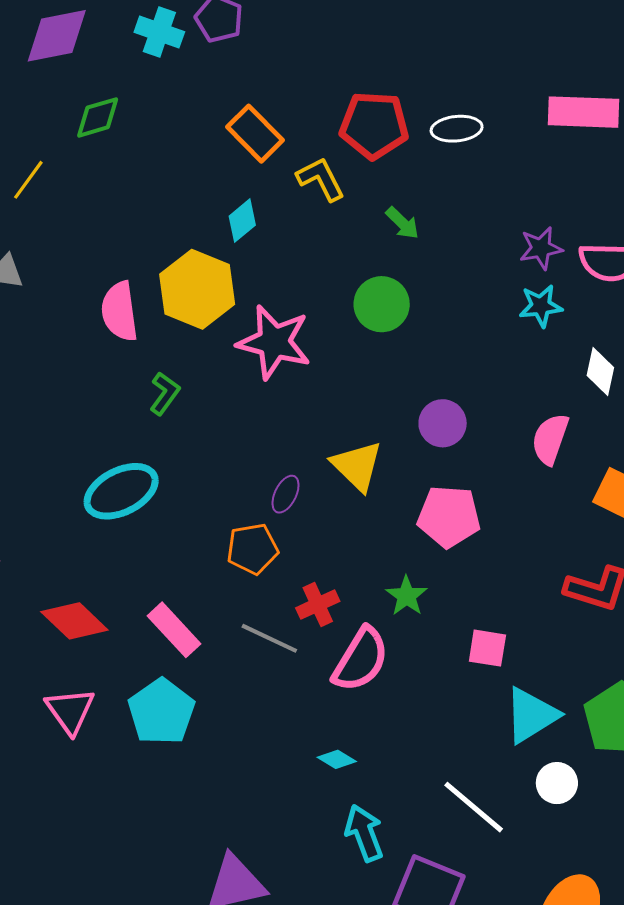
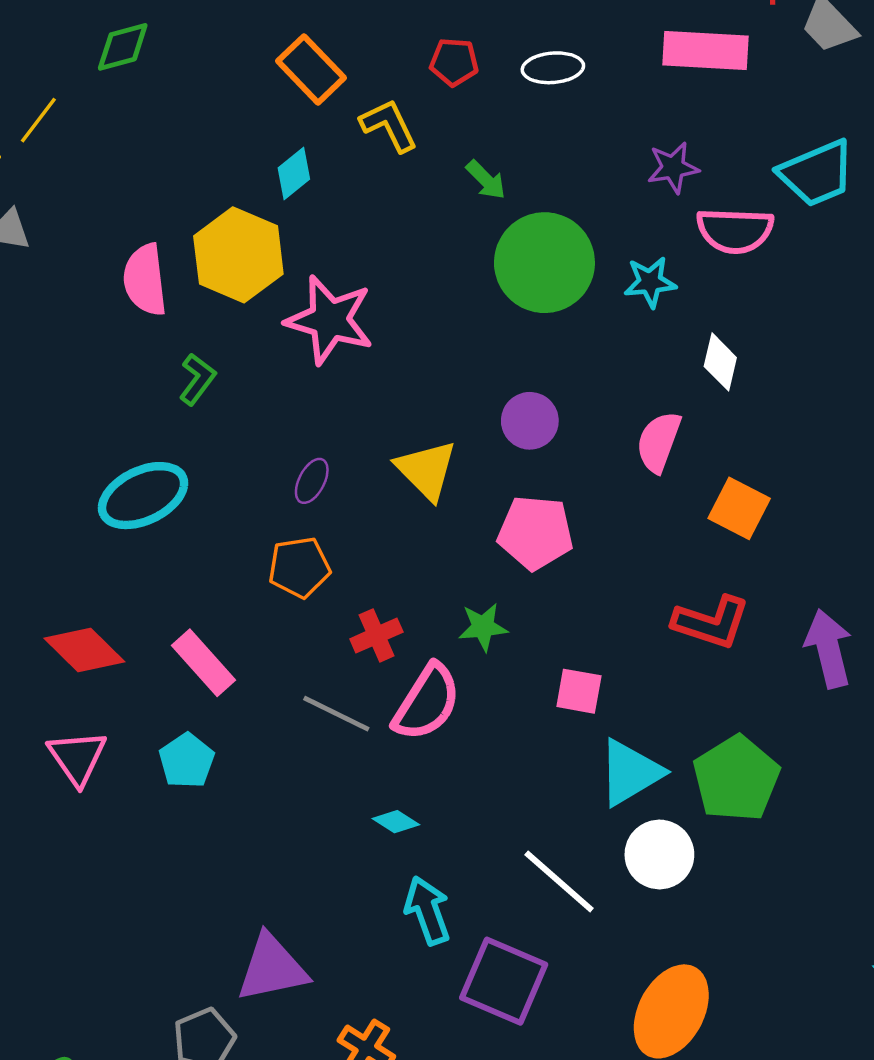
red pentagon: (374, 125) -> (454, 62), size x0.6
purple star: (541, 248) -> (673, 168), moved
green circle: (382, 304) -> (544, 263), moved, size x1.5
purple ellipse: (286, 494) -> (312, 481), moved
green star: (406, 596) -> (483, 627), turned 30
gray line: (269, 638) -> (336, 714), moved
cyan pentagon: (161, 712) -> (187, 761), size x0.7
white circle: (557, 783) -> (659, 854), size x1.4

